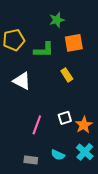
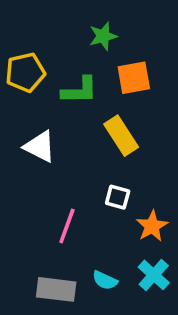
yellow rectangle: (67, 75) -> (121, 136), size x1.5
white square: (65, 118) -> (118, 197), moved, turned 32
gray rectangle: (31, 160) -> (56, 289), size x1.5

